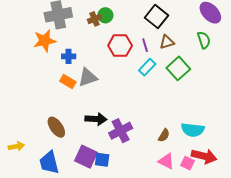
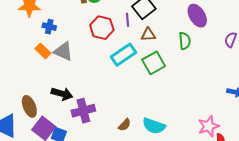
purple line: (145, 45) -> (127, 20), moved
cyan rectangle: (147, 67) -> (124, 55), size x1.4
gray triangle: (88, 77) -> (63, 51), turned 30
brown ellipse: (56, 127) -> (29, 106), moved

